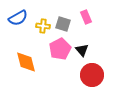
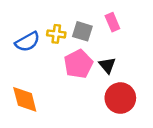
blue semicircle: (18, 18) -> (27, 42), moved
orange diamond: (26, 62) -> (25, 99), moved

